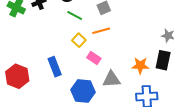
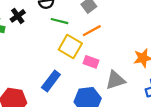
yellow square: (79, 40) -> (70, 46), size x1.5
blue rectangle: (55, 67) -> (51, 81), turned 72

